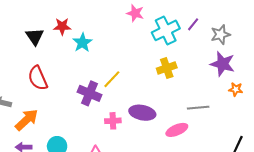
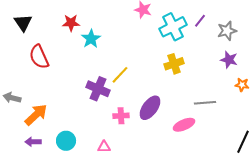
black triangle: (35, 37) -> (23, 23), moved
purple star: (223, 64) -> (229, 60), size x0.7
red semicircle: (38, 78) -> (39, 57), moved
purple ellipse: (142, 113) -> (150, 108), turned -65

